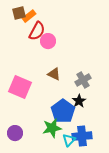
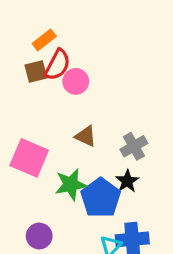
brown square: (19, 13) -> (36, 71), moved
green star: (52, 128) -> (71, 184), moved
purple circle: (15, 133) -> (39, 236), moved

